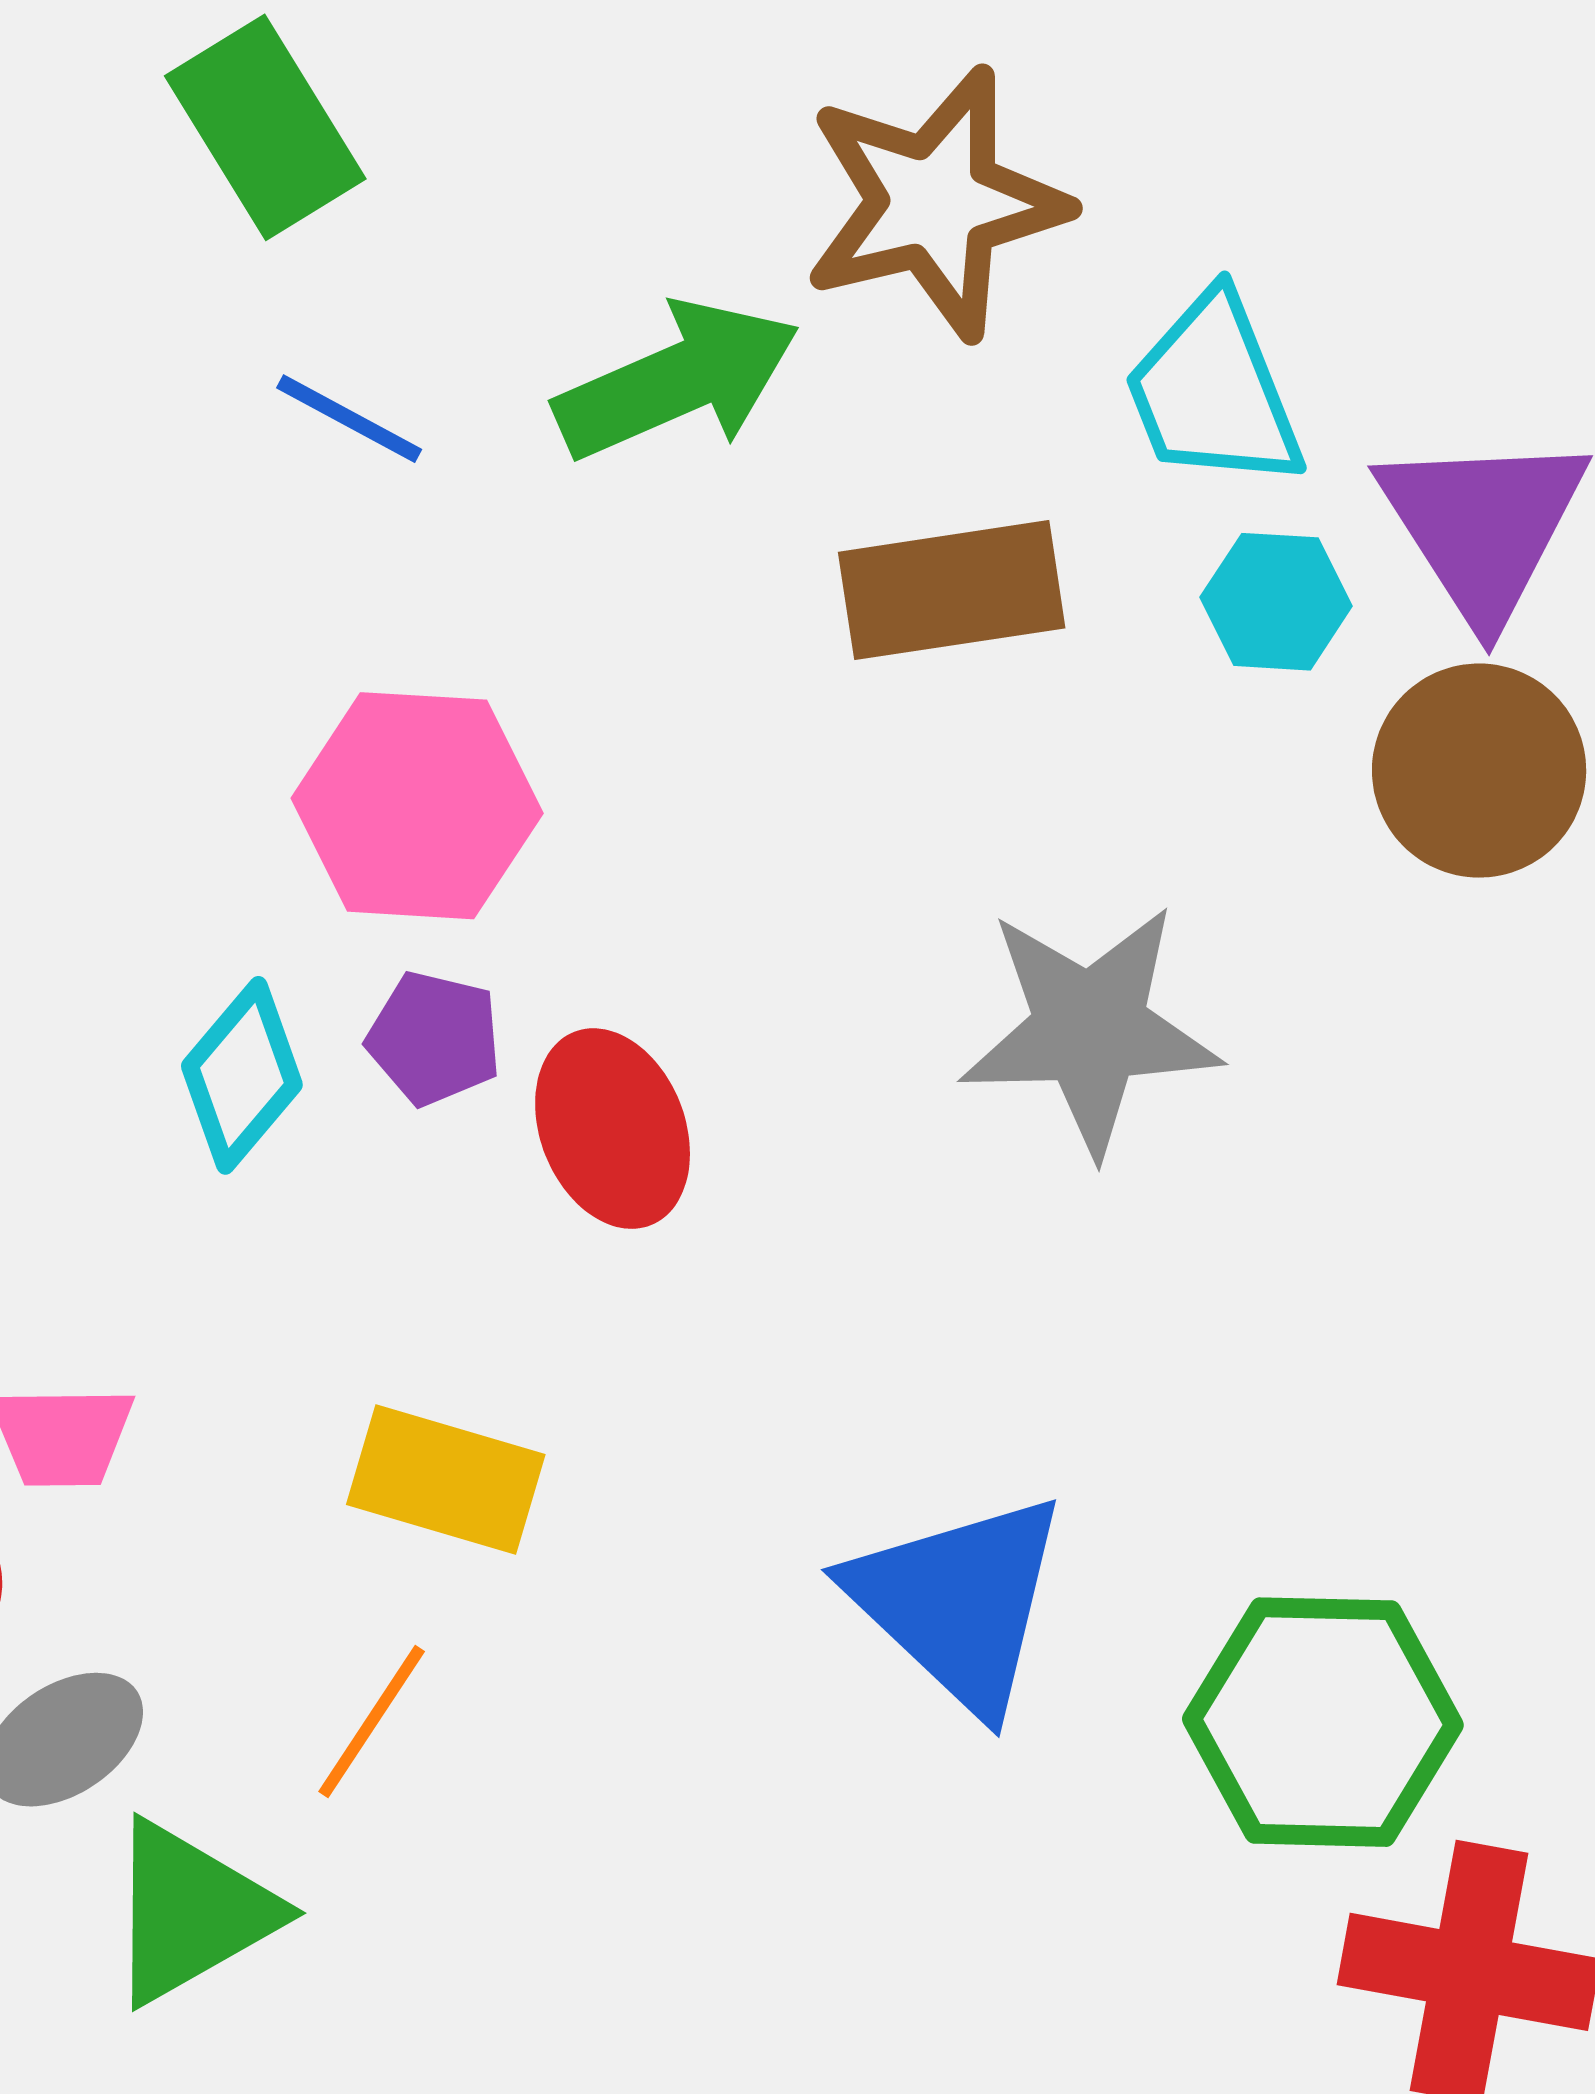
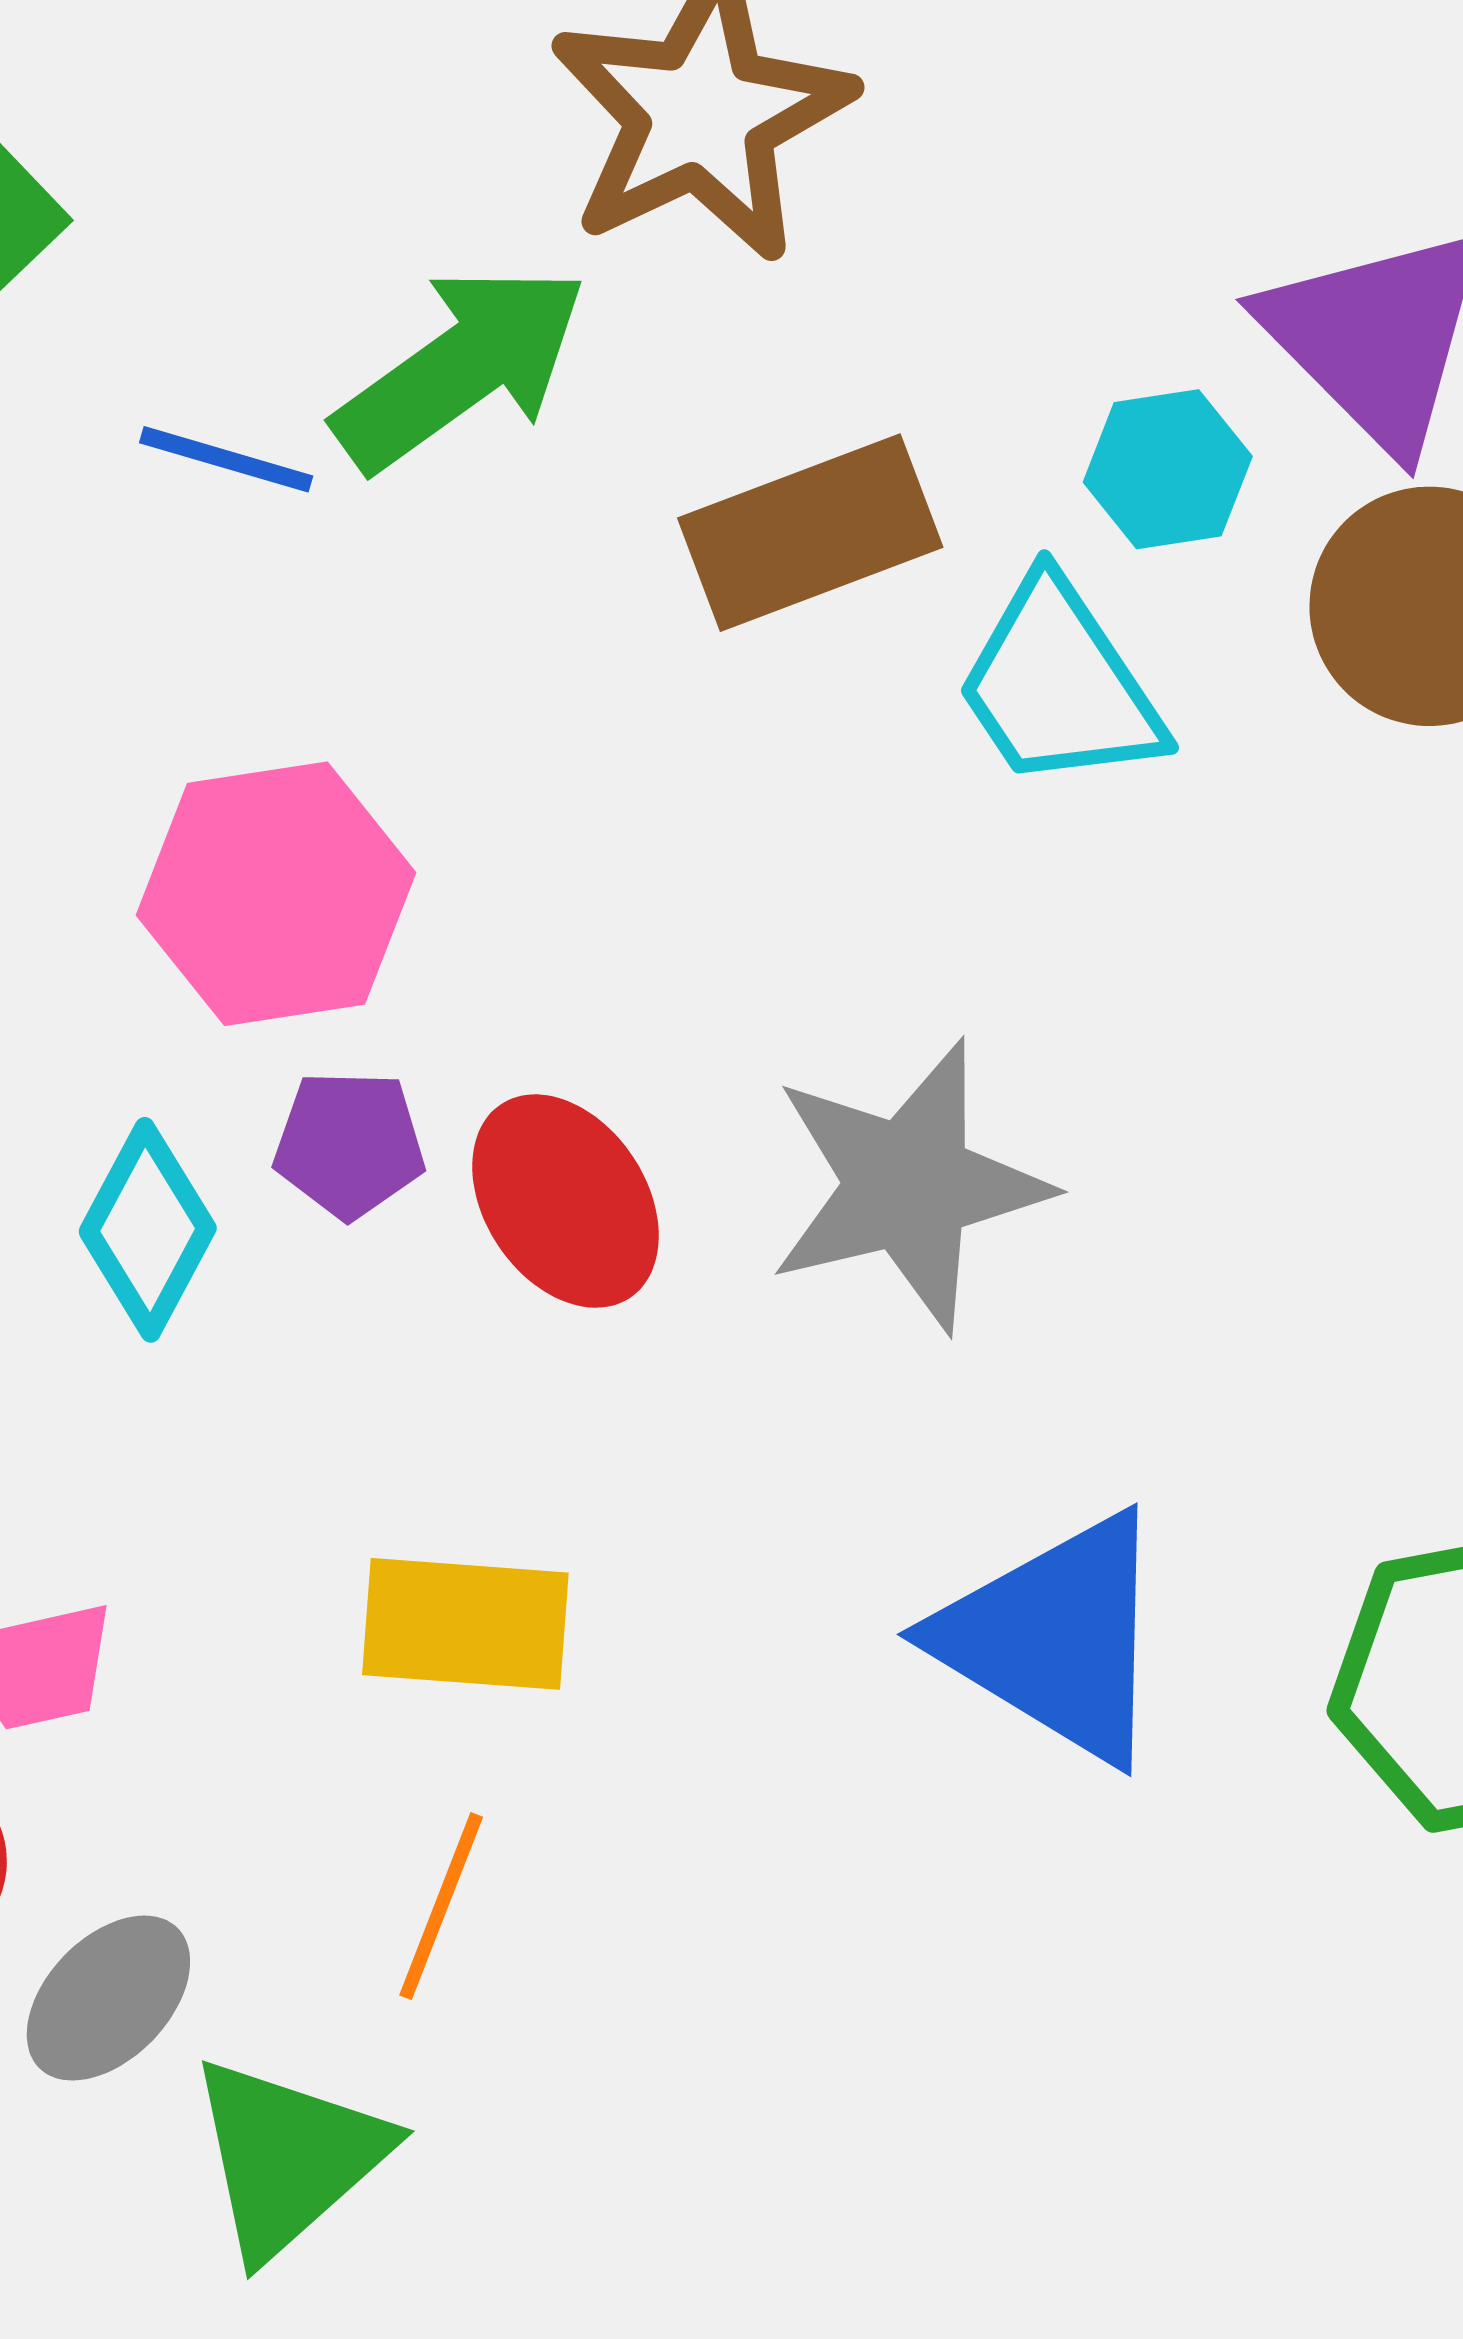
cyan trapezoid: (1214, 392) -> (1059, 685), moved
blue line: (349, 419) -> (226, 459), moved
gray star: (1090, 1029) -> (908, 1186), moved

